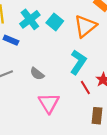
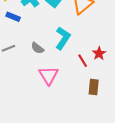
cyan L-shape: (78, 62) -> (63, 38), moved

